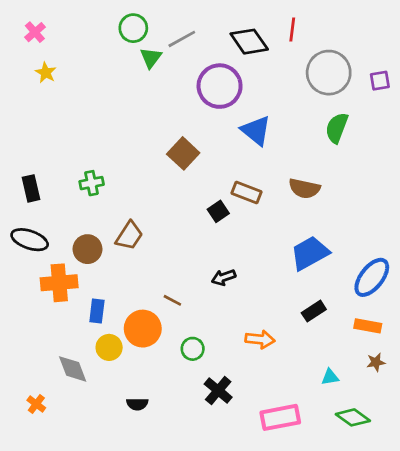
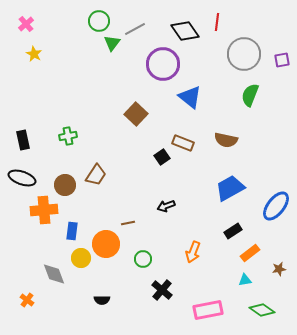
brown line: (172, 300) -> (128, 223), turned -40
orange rectangle: (368, 326) -> (250, 253), moved, turned -48
orange arrow: (260, 339) -> (193, 252), turned 105

